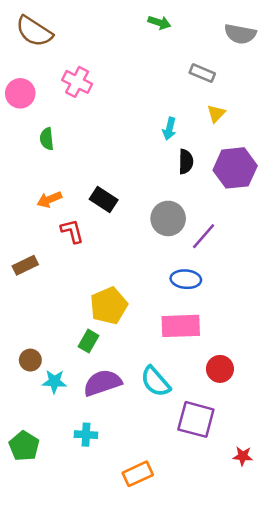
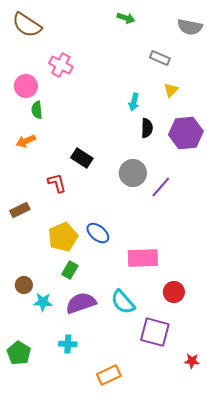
pink circle: (20, 93) -> (26, 86), moved
orange arrow: (49, 200) -> (26, 141), moved
blue ellipse: (186, 279) -> (98, 233), moved, turned 35
yellow pentagon: (109, 306) -> (63, 237), moved

